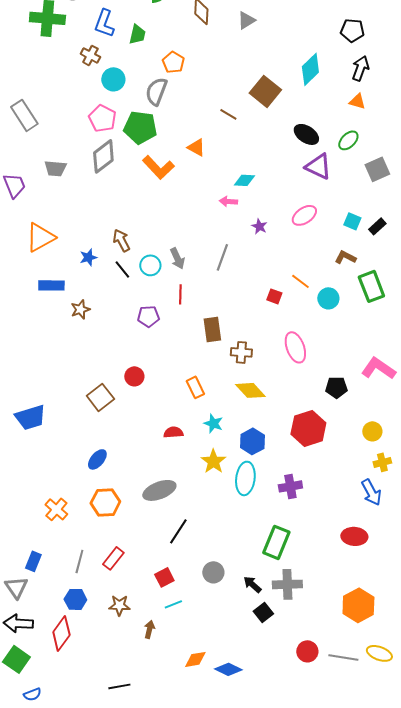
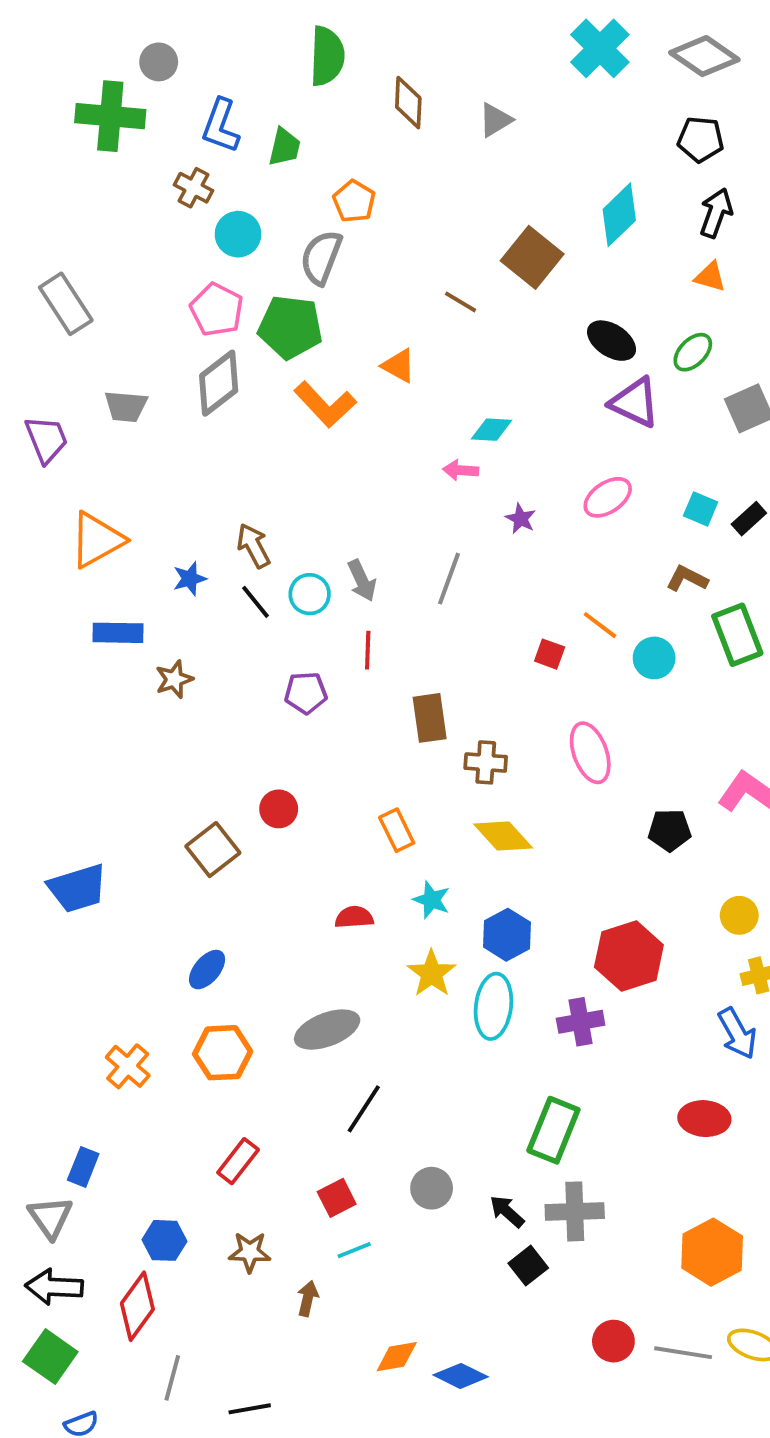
red hexagon: (308, 428) -> (629, 956), moved
gray line: (79, 561) -> (172, 1378), moved

